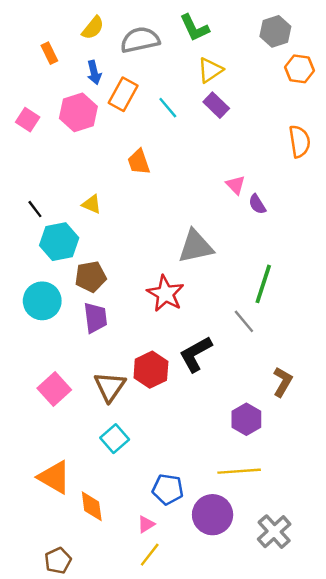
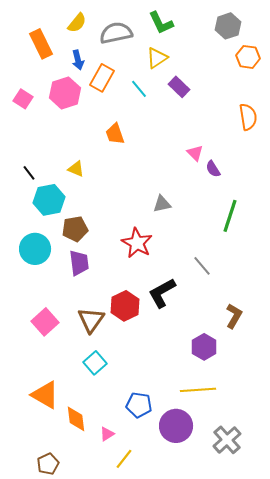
orange rectangle: (49, 53) -> (41, 44), size x1.6
yellow triangle: (210, 70) -> (157, 58), moved
gray triangle: (196, 246) -> (162, 204), size x0.6
green line: (263, 284) -> (230, 216), moved
pink triangle: (146, 524) -> (107, 434), moved

